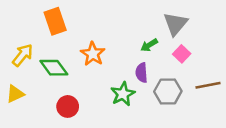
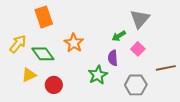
pink square: (182, 54) -> (138, 49), moved
gray hexagon: (168, 91) -> (136, 85), moved
yellow triangle: (15, 94) -> (29, 75), moved

